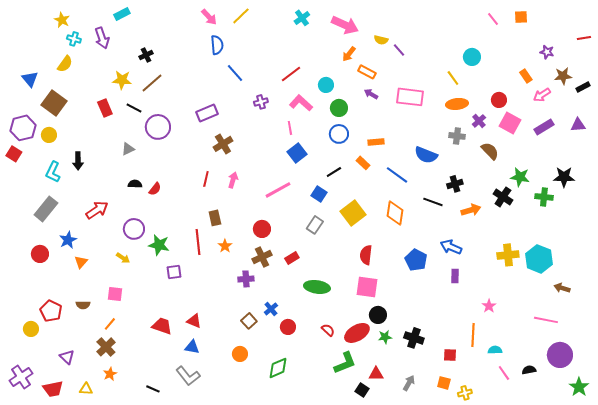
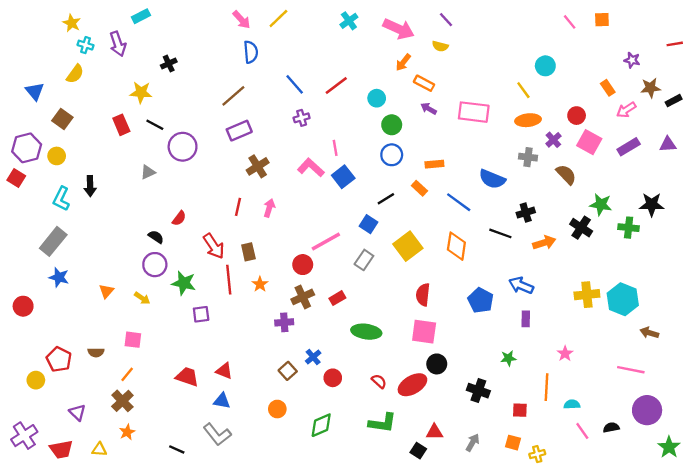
purple line: (399, 50) -> (446, 20), moved
blue line: (235, 73) -> (295, 84), moved
brown line: (152, 83) -> (233, 96), moved
brown square: (54, 103) -> (62, 119), size x0.7
pink L-shape: (301, 103) -> (311, 168), moved
black semicircle: (135, 184) -> (156, 237), moved, turned 32
pink line: (278, 190) -> (326, 241), moved
red arrow: (97, 210) -> (214, 246), moved, turned 90
blue star: (68, 240) -> (59, 277), moved, turned -30
red circle: (40, 254) -> (23, 306), moved
orange triangle: (81, 262) -> (106, 291), moved
green star: (385, 337) -> (508, 358), moved
green L-shape: (345, 363) -> (382, 423), moved, turned 30

